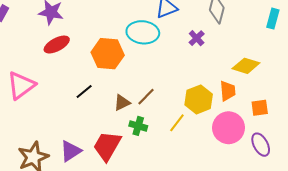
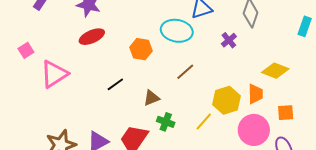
orange hexagon: (108, 54) -> (141, 49), size x0.7
brown line: (146, 97) -> (185, 72), moved

